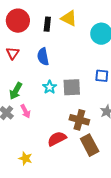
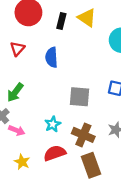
cyan star: (50, 87) -> (53, 124), moved
pink arrow: (26, 111) -> (17, 130), moved, turned -48
yellow star: (25, 158) -> (22, 162), moved

